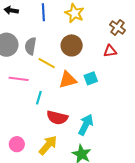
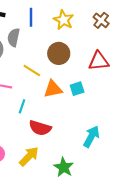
brown cross: (117, 27) -> (101, 20), moved
gray semicircle: (31, 46) -> (14, 37), moved
red triangle: (110, 51) -> (99, 61), size x1.5
cyan arrow: (86, 125) -> (91, 137), moved

